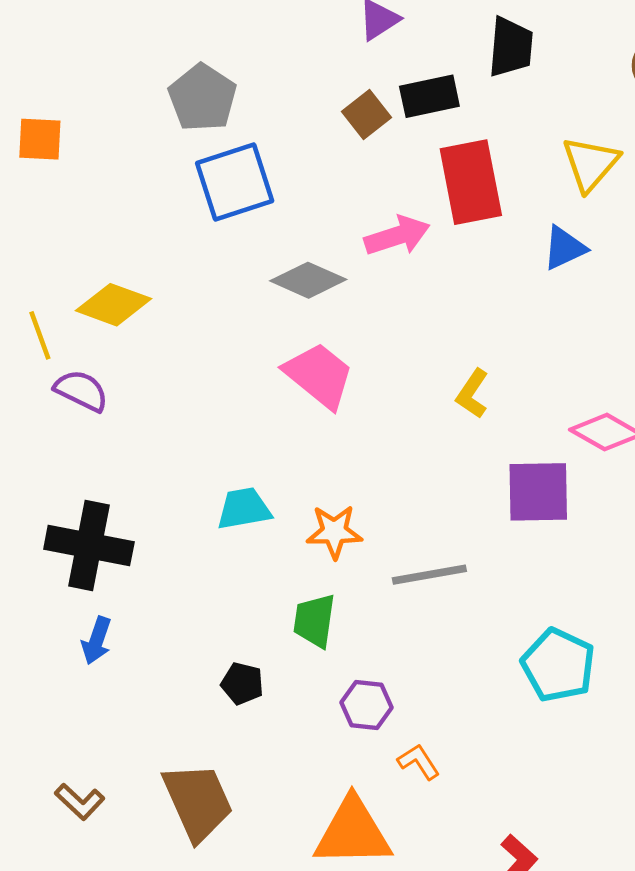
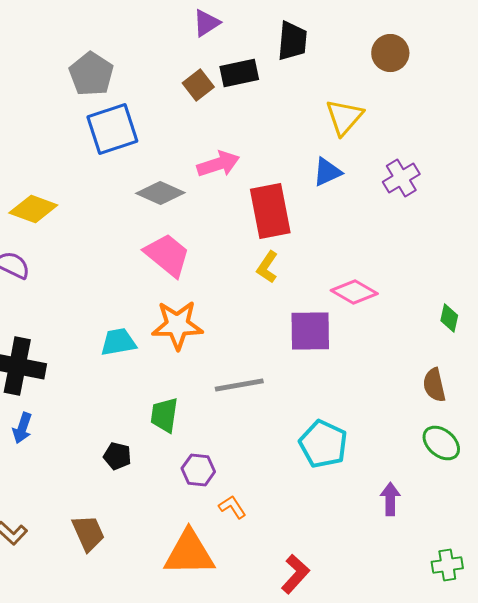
red rectangle: (471, 182) -> (270, 211), moved
orange star: (334, 532) -> (177, 325), moved, size x1.4
brown trapezoid: (198, 802) -> (88, 533), size x0.7

